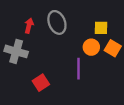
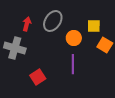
gray ellipse: (57, 22) -> (53, 21), turned 55
orange circle: (91, 47) -> (74, 38), moved

